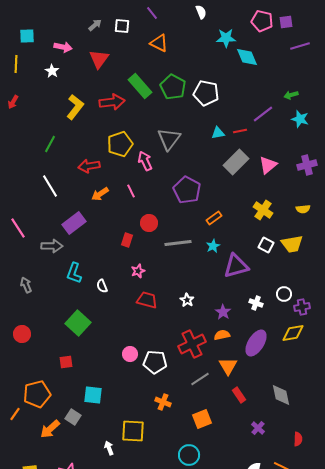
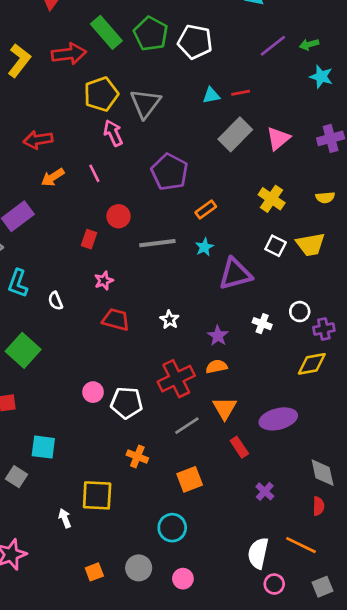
purple line: (263, 114) -> (273, 46), moved
yellow pentagon: (120, 144) -> (101, 94), moved
purple ellipse: (256, 343) -> (278, 419), moved, turned 44
gray diamond: (281, 395) -> (323, 473), moved

